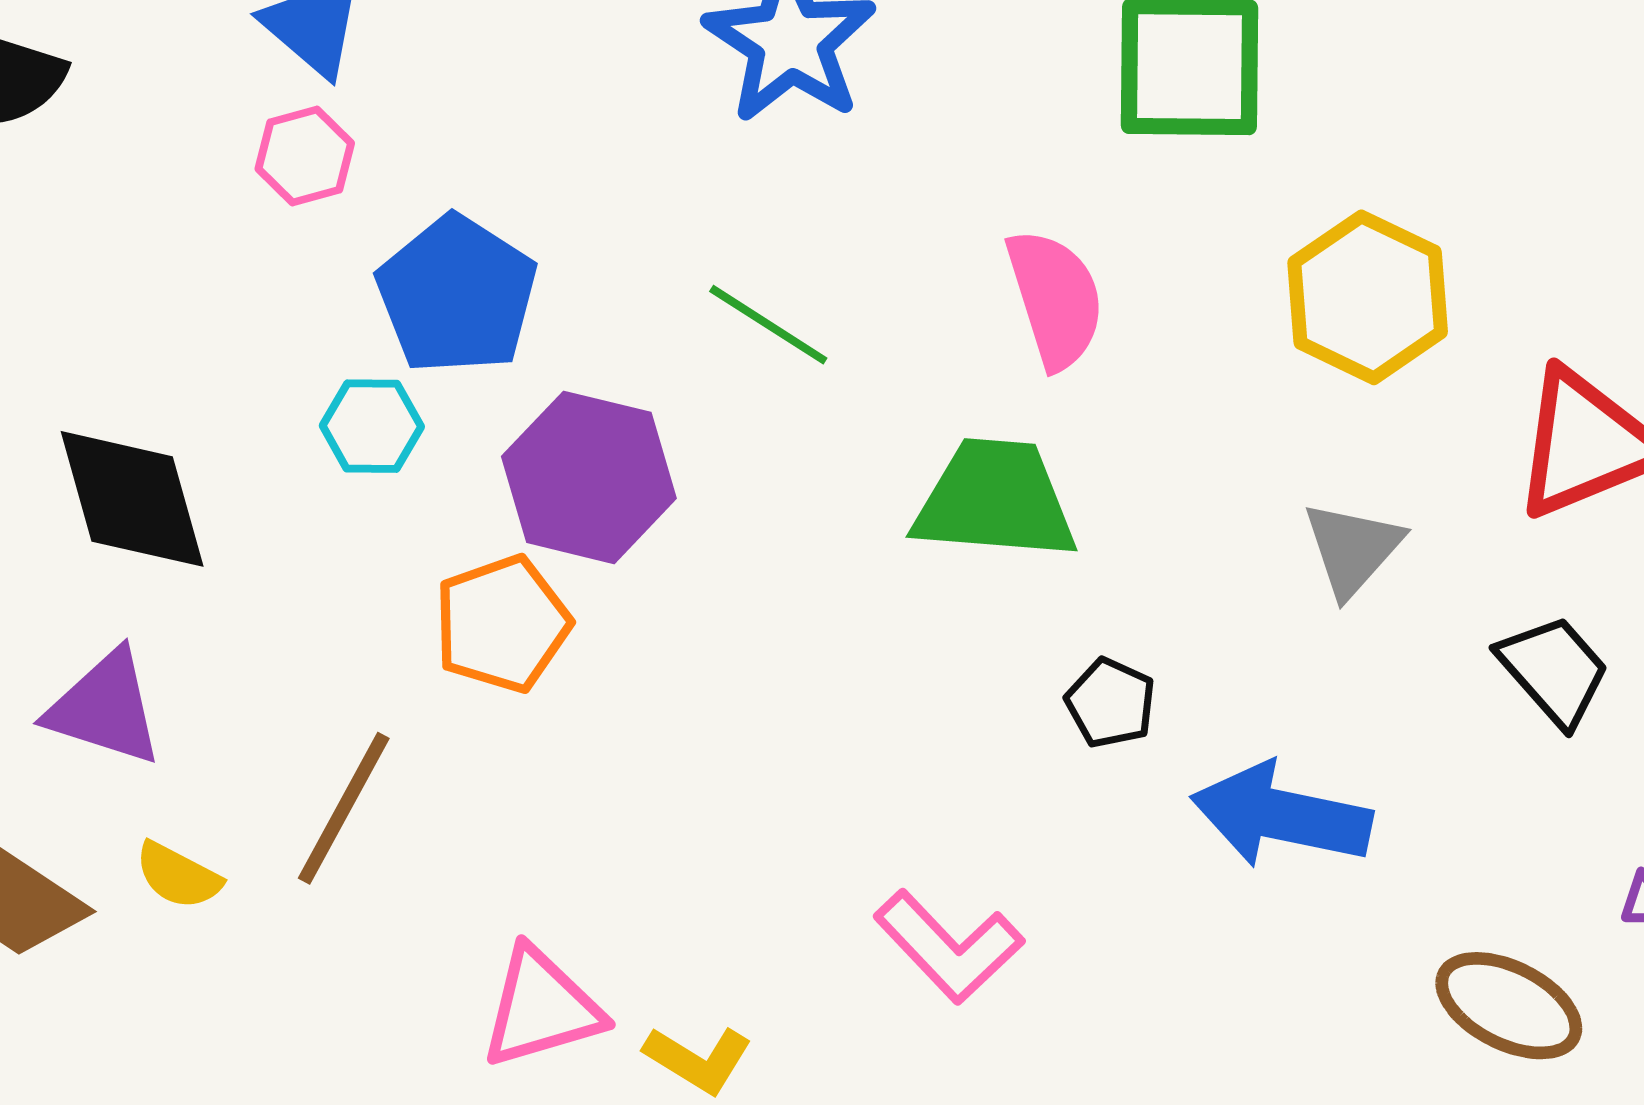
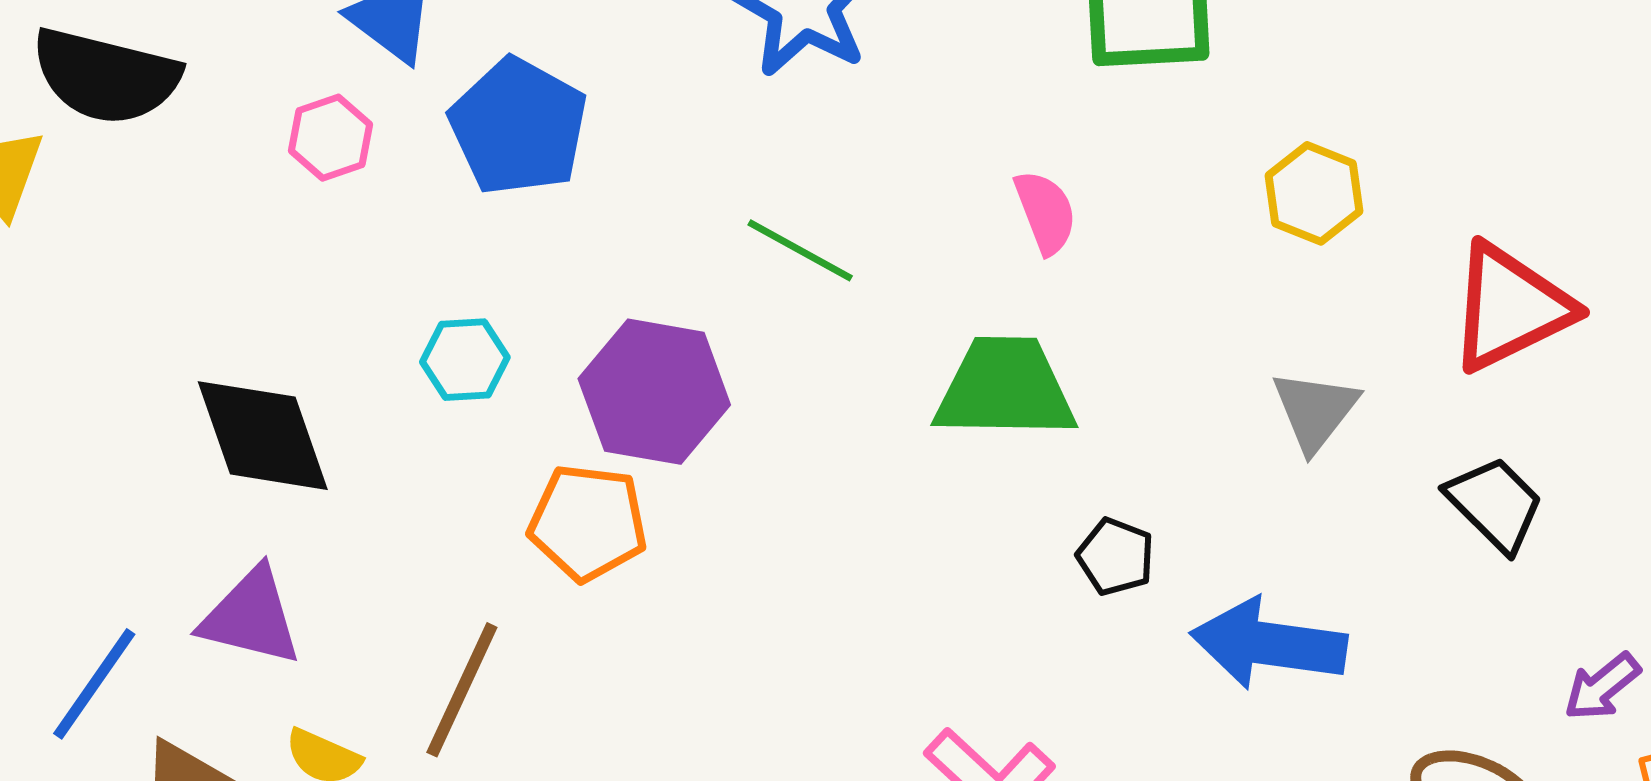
pink hexagon: (305, 156) -> (331, 138), moved
blue pentagon: (457, 295) -> (518, 127), moved
yellow hexagon: (1368, 297) -> (1314, 193), size x0.7
pink semicircle: (1055, 299) -> (1045, 212), size x0.7
orange pentagon: (502, 624) -> (588, 522), turned 30

